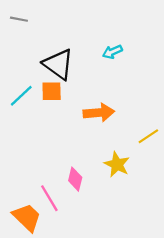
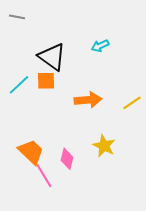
yellow line: (148, 136) -> (132, 103), moved
orange trapezoid: (27, 217) -> (31, 152), moved

